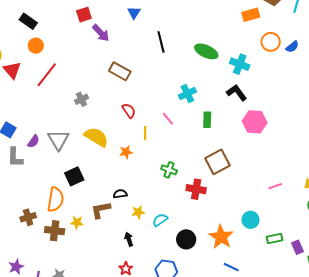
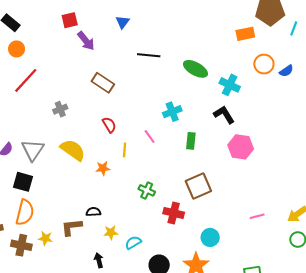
black line: (161, 42) -> (149, 55), turned -75
black square: (74, 176) -> (23, 182), moved, turned 36
cyan circle: (250, 220) -> (210, 237), moved

